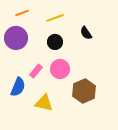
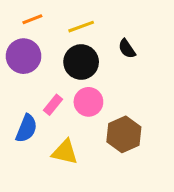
black circle: (55, 42) -> (81, 62), size x1.5

